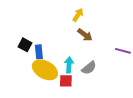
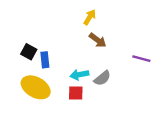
cyan arrow: (69, 65) -> (79, 75), turned -105
yellow ellipse: (45, 70) -> (36, 87), moved

